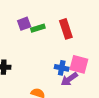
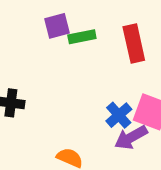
blue cross: (62, 68) -> (119, 115), turned 32

